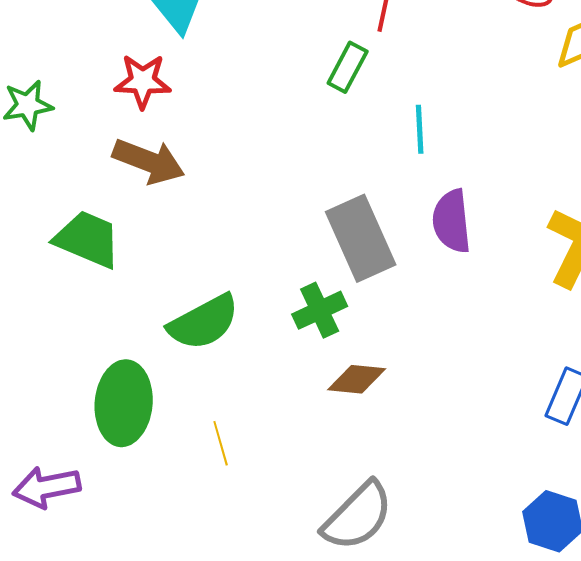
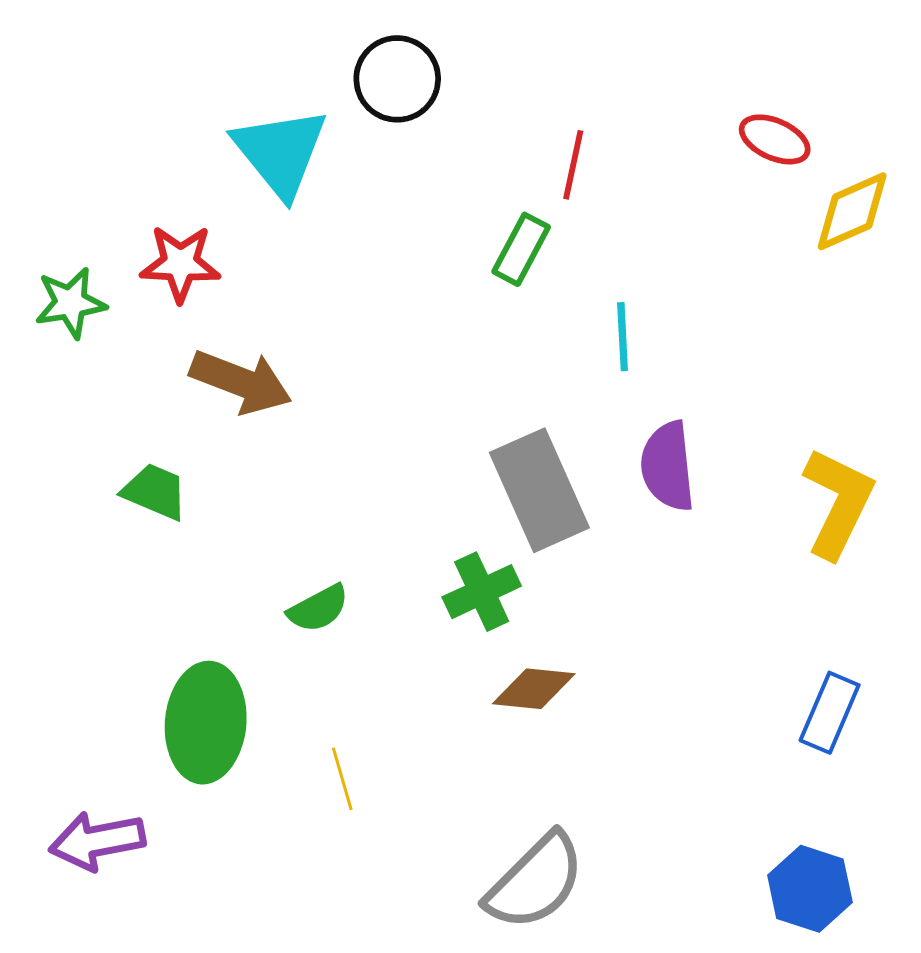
red star: (143, 81) -> (180, 263), moved
green trapezoid: (88, 239) -> (155, 492), size x0.7
green semicircle: (204, 322) -> (318, 608), size x0.6

